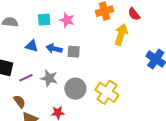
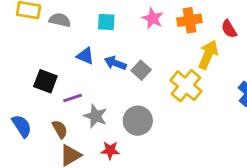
pink star: (67, 20) -> (153, 18), moved
gray square: (74, 52) -> (141, 70), turned 32
gray star: (49, 78) -> (96, 116), moved
yellow cross: (107, 92) -> (186, 86), moved

